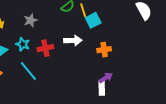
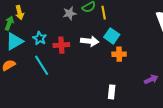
gray star: (31, 20) -> (70, 13), moved
cyan square: (93, 20) -> (112, 36), moved, turned -35
purple arrow: (106, 78) -> (151, 79), moved

